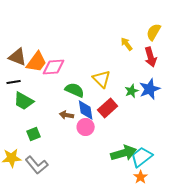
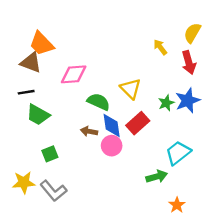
orange trapezoid: (37, 62) -> (42, 44), moved, turned 100
green arrow: (124, 153) -> (157, 177), size x0.7
cyan trapezoid: (142, 157) -> (178, 153), moved

